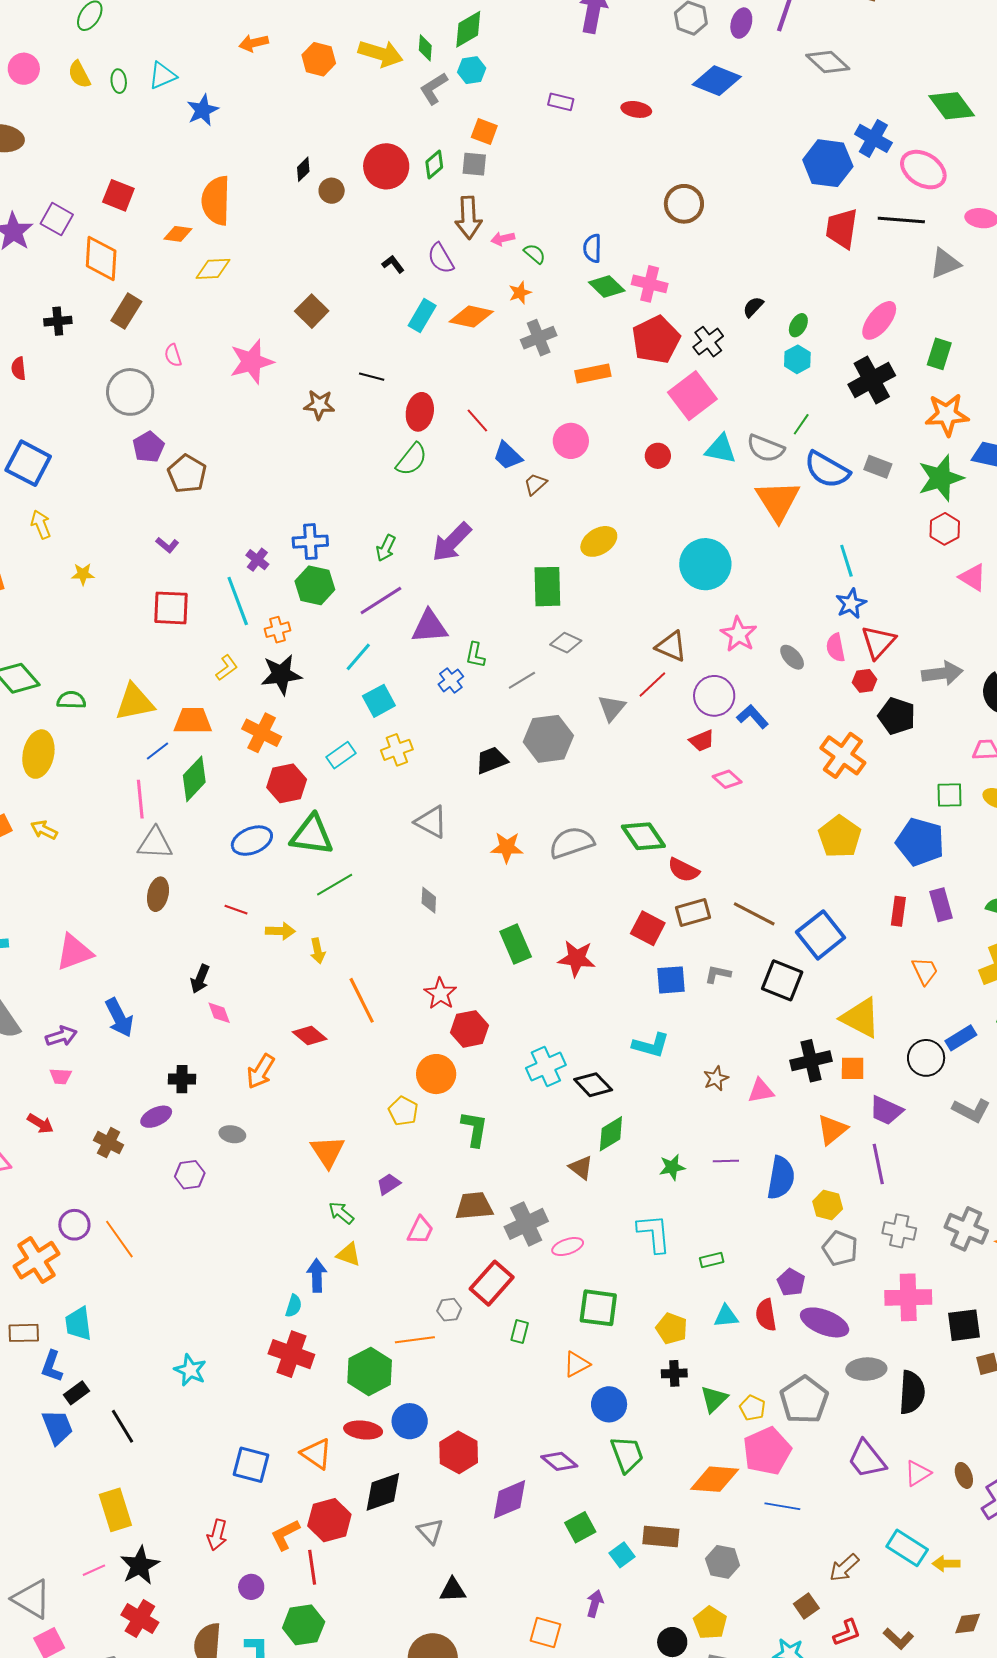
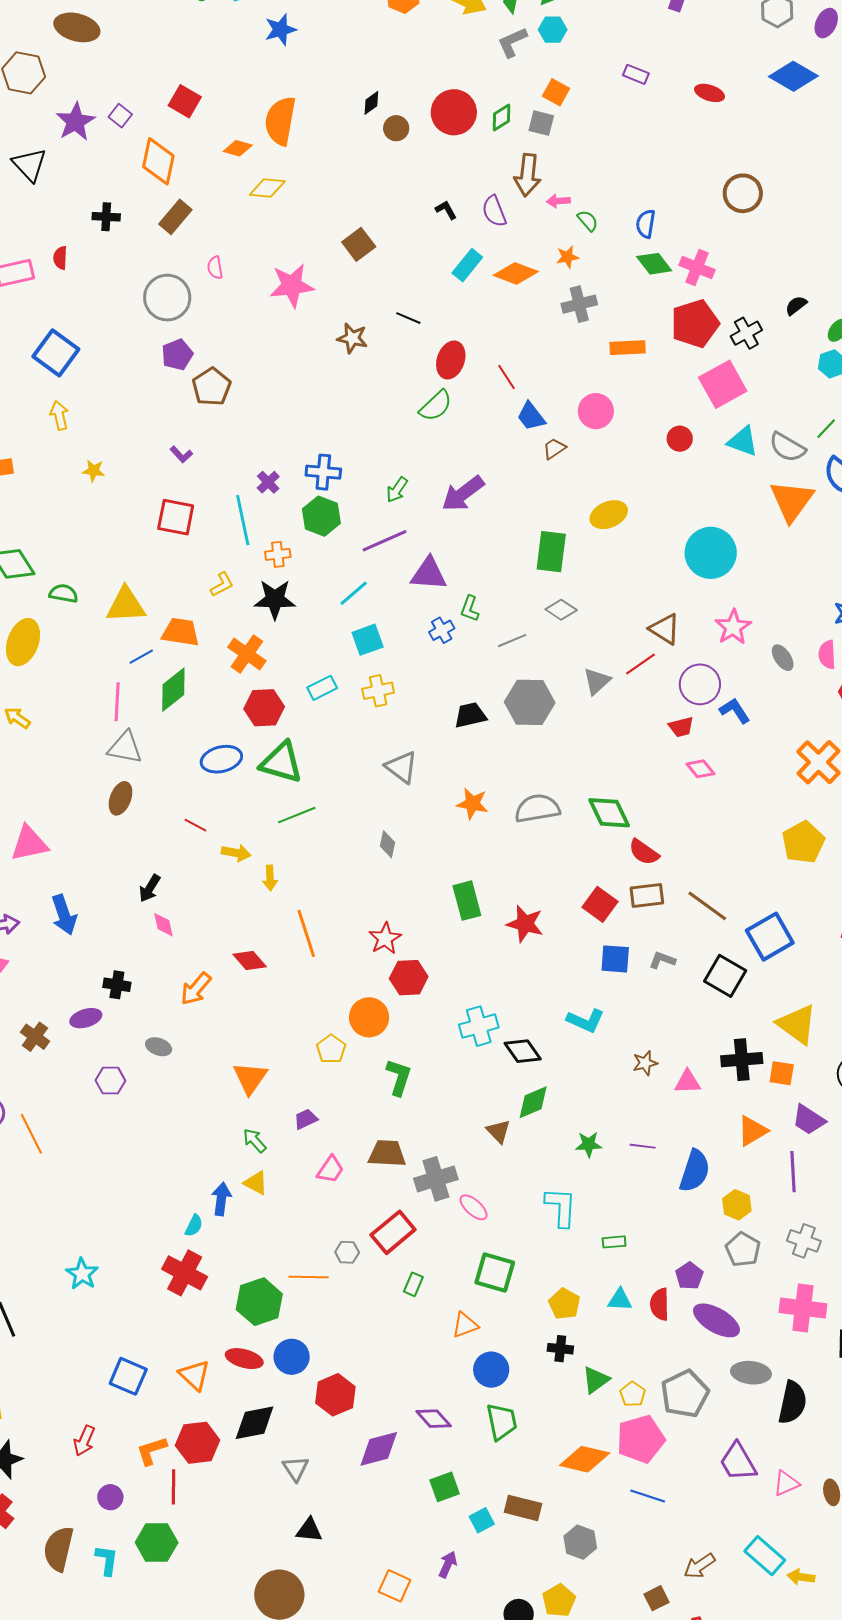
purple square: (57, 219) -> (120, 116), size x0.7
pink ellipse: (568, 1247) -> (474, 1207), turned 52

